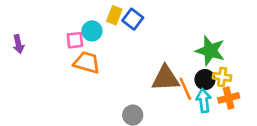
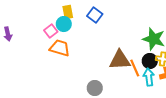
yellow rectangle: (114, 15) -> (68, 12), moved, turned -32
pink square: (75, 40) -> (51, 31), turned -32

